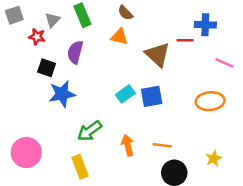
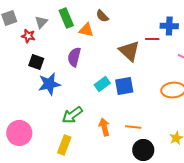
orange triangle: (119, 37) -> (86, 30), moved
purple semicircle: (75, 52) -> (74, 57), moved
yellow rectangle: (80, 167) -> (64, 145), turned 42

